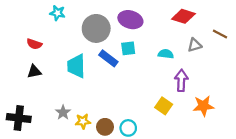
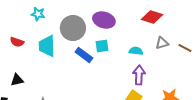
brown line: (220, 34) -> (185, 48), moved
cyan trapezoid: (76, 66) -> (47, 46), moved
black triangle: (34, 72) -> (17, 80), moved
purple arrow: (181, 80) -> (139, 75), moved

